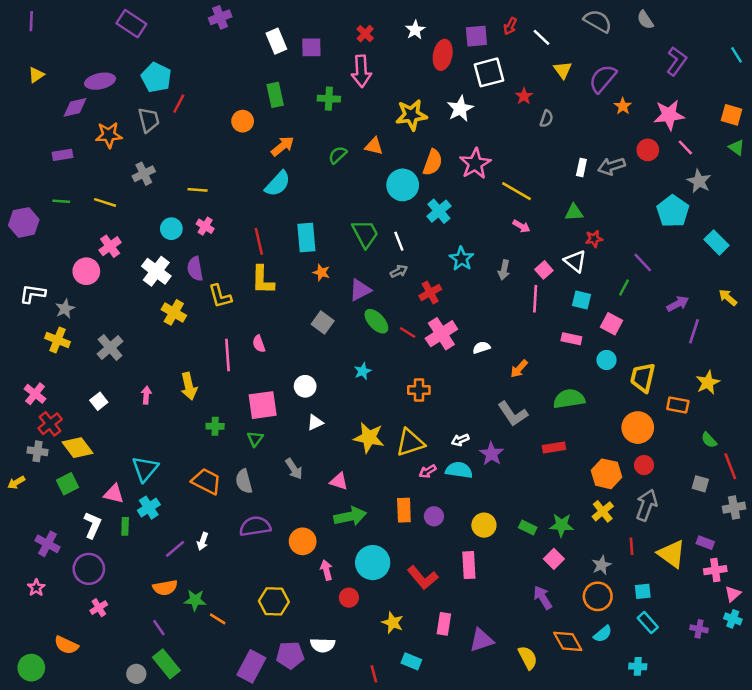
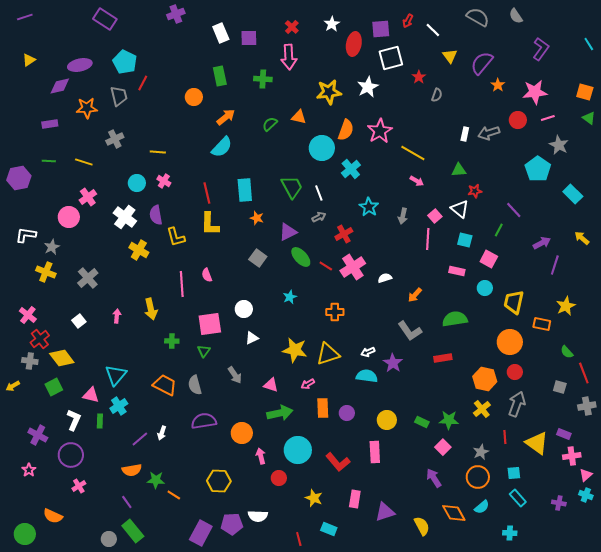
purple line: (31, 21) -> (25, 17), turned 70
pink line: (685, 147) -> (548, 118), turned -64
pink arrow: (428, 471) -> (308, 384), moved

